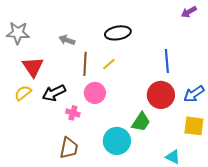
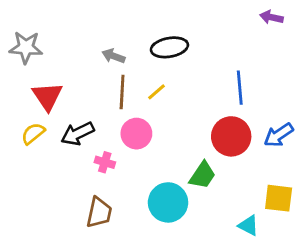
purple arrow: (189, 12) -> (271, 17), turned 42
gray arrow: (67, 40) -> (113, 56), moved
yellow square: (194, 126) -> (279, 198), moved

